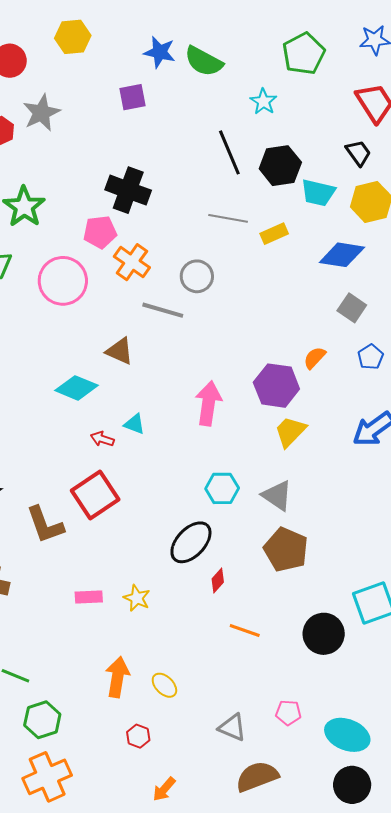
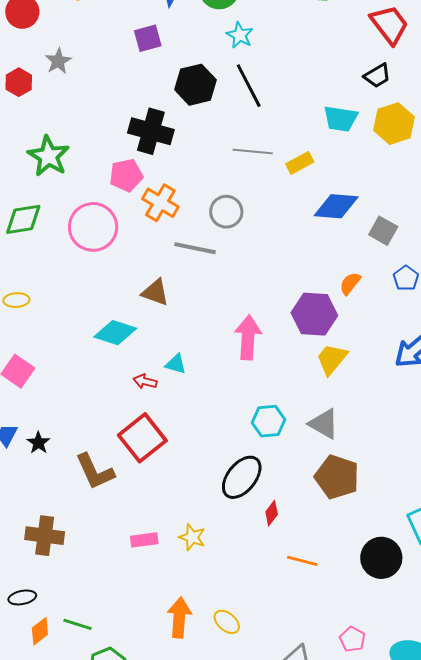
cyan star: (263, 102) -> (240, 35), moved
gray star: (41, 113) -> (58, 61), size x0.7
black trapezoid: (358, 153) -> (377, 76), turned 100
black hexagon: (280, 166) -> (195, 85), moved
blue diamond: (342, 255) -> (336, 206), moved
pink pentagon: (288, 713) -> (352, 639), turned 30

